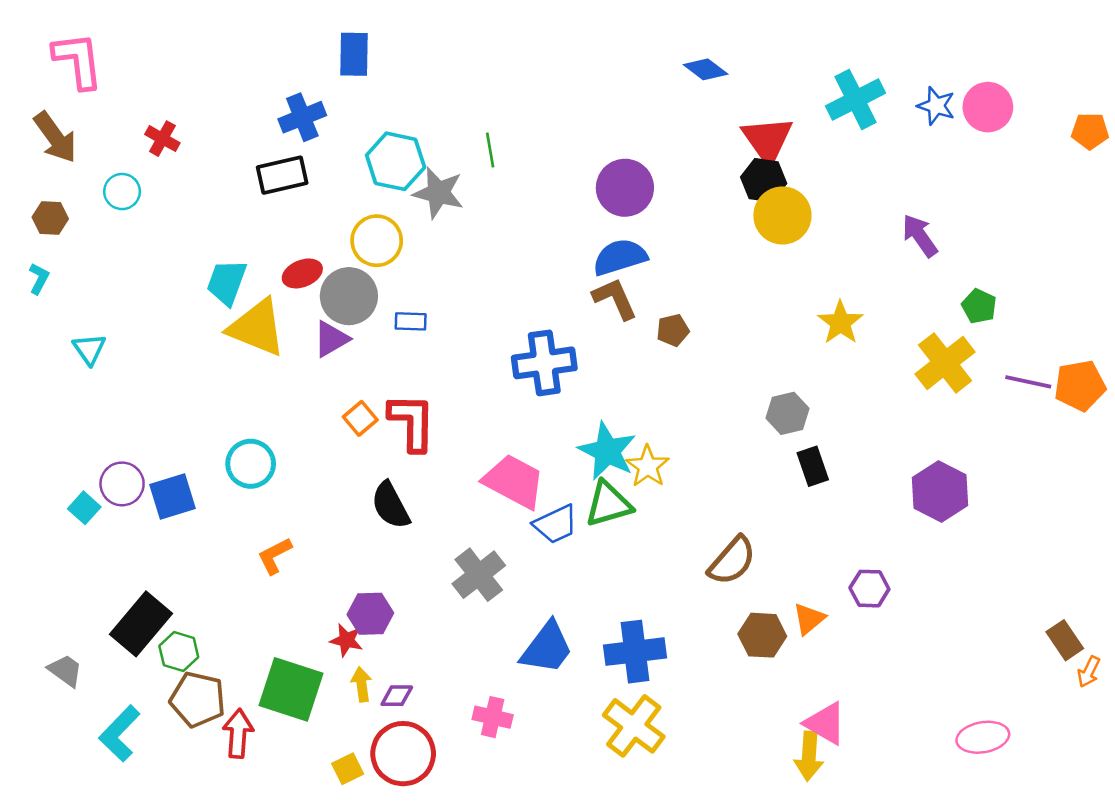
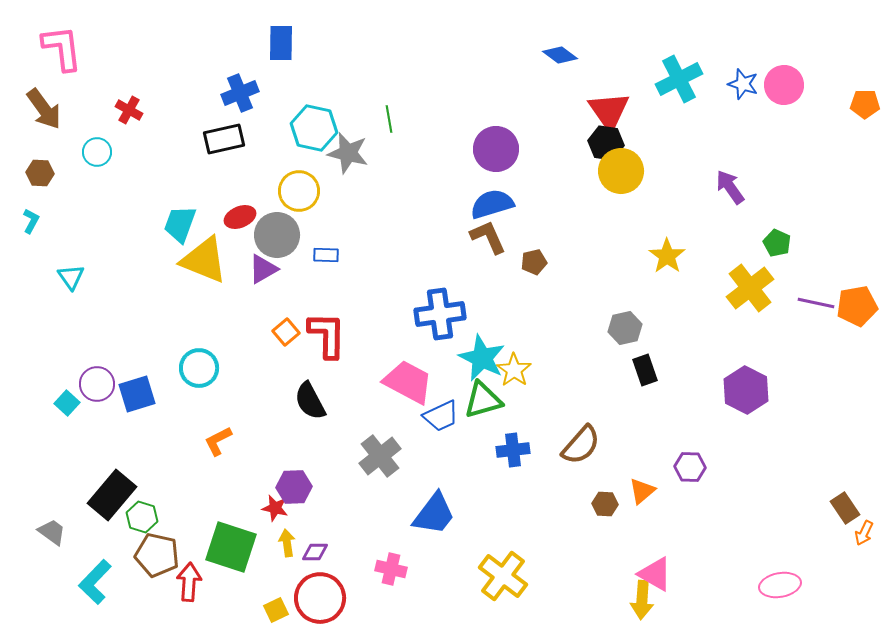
blue cross: (544, 363) -> (440, 314), moved
brown hexagon: (762, 635) -> (605, 504), size x0.7
blue cross: (635, 652) -> (513, 450), moved, size x0.7

